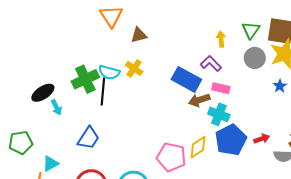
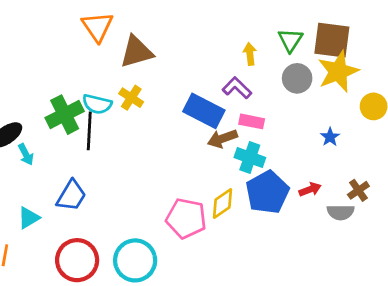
brown triangle: (139, 35) -> (136, 52), size x1.5
blue star: (280, 86) -> (330, 137), moved
cyan triangle: (50, 164) -> (29, 218), moved

